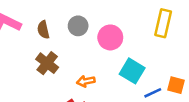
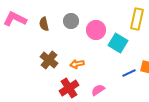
brown cross: (47, 63) -> (49, 60), moved
cyan square: (132, 71) -> (118, 43), moved

